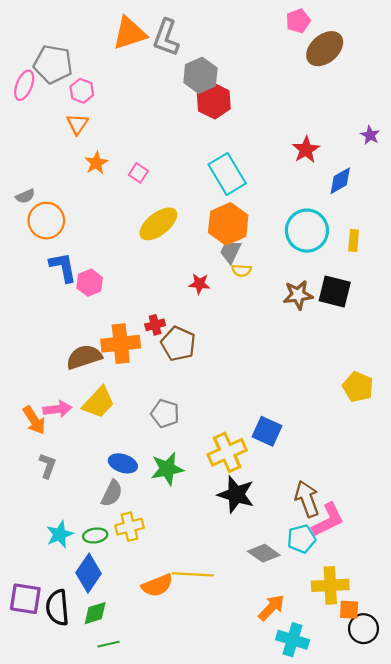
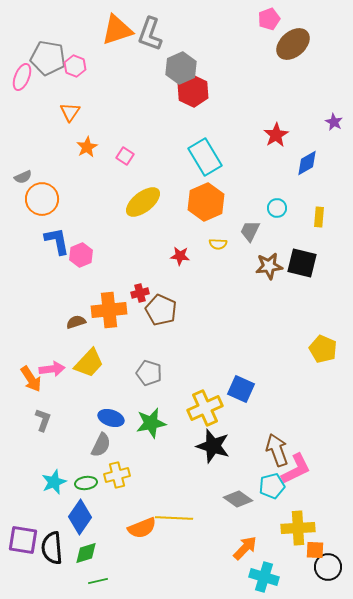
pink hexagon: (82, 91) -> (75, 66), moved
cyan circle: (307, 231) -> (277, 208), size x0.5
gray trapezoid: (230, 252) -> (250, 231), moved
brown semicircle: (84, 357) -> (76, 322), size x0.6

